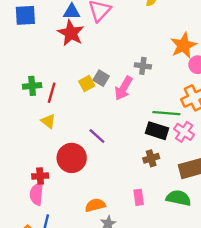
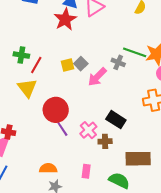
green line: (166, 113) -> (135, 52), moved
yellow triangle: (48, 121) -> (27, 88), size x1.5
pink cross: (184, 132) -> (88, 130), moved
purple line: (97, 136) -> (62, 129), moved
red circle: (72, 158) -> (56, 110), moved

